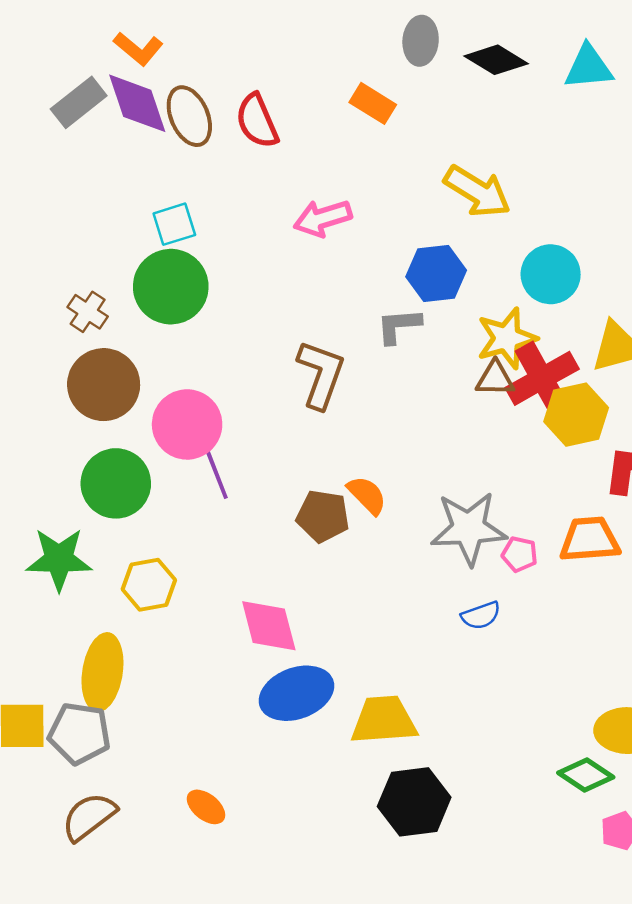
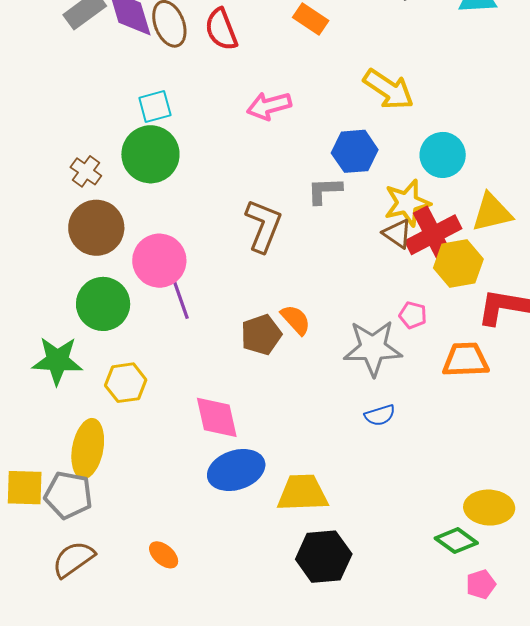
brown triangle: (495, 379) -> (397, 234), turned 32
brown pentagon: (323, 516) -> (261, 335), turned -30
pink pentagon: (520, 554) -> (413, 315), moved

